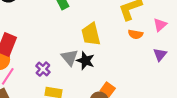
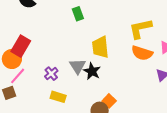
orange semicircle: (136, 34) -> (142, 53), size x1.5

